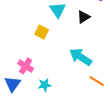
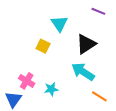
black triangle: (84, 17) -> (86, 44), moved, size x1.5
cyan star: (45, 85) -> (51, 89), moved

